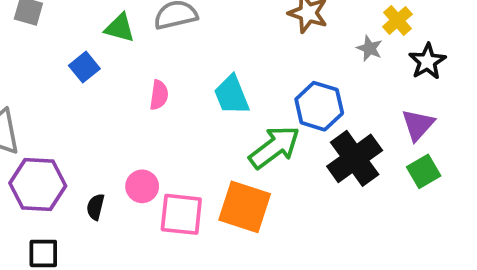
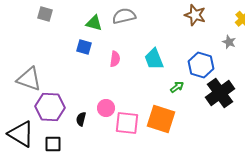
gray star: (370, 48) -> (229, 42), moved
blue square: (84, 67) -> (84, 47), moved, turned -35
green arrow: (274, 147) -> (177, 87), size x0.5

